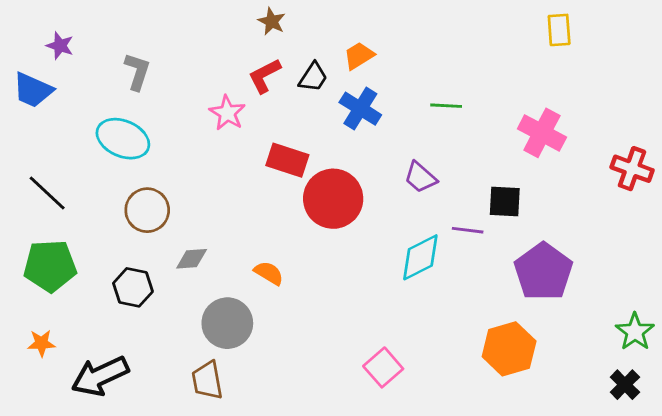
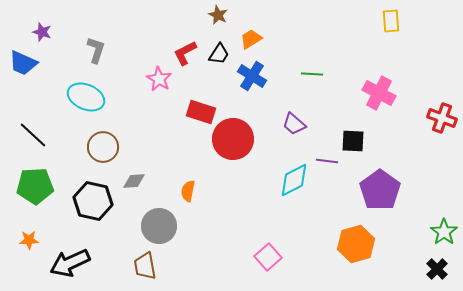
brown star: (272, 21) -> (218, 15), moved
orange semicircle: (269, 273) -> (188, 191), turned -110
black hexagon: (133, 287) -> (93, 201), size x1.4

